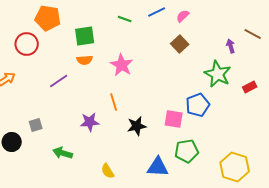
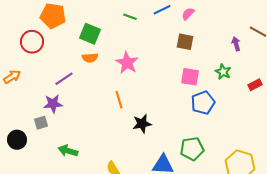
green square: (85, 36) -> (90, 34), turned 30
brown square: (180, 44) -> (185, 42), turned -36
green star: (218, 74) -> (223, 72), size x0.6
pink square: (174, 119) -> (190, 77), moved
purple star: (90, 122) -> (53, 104), moved

